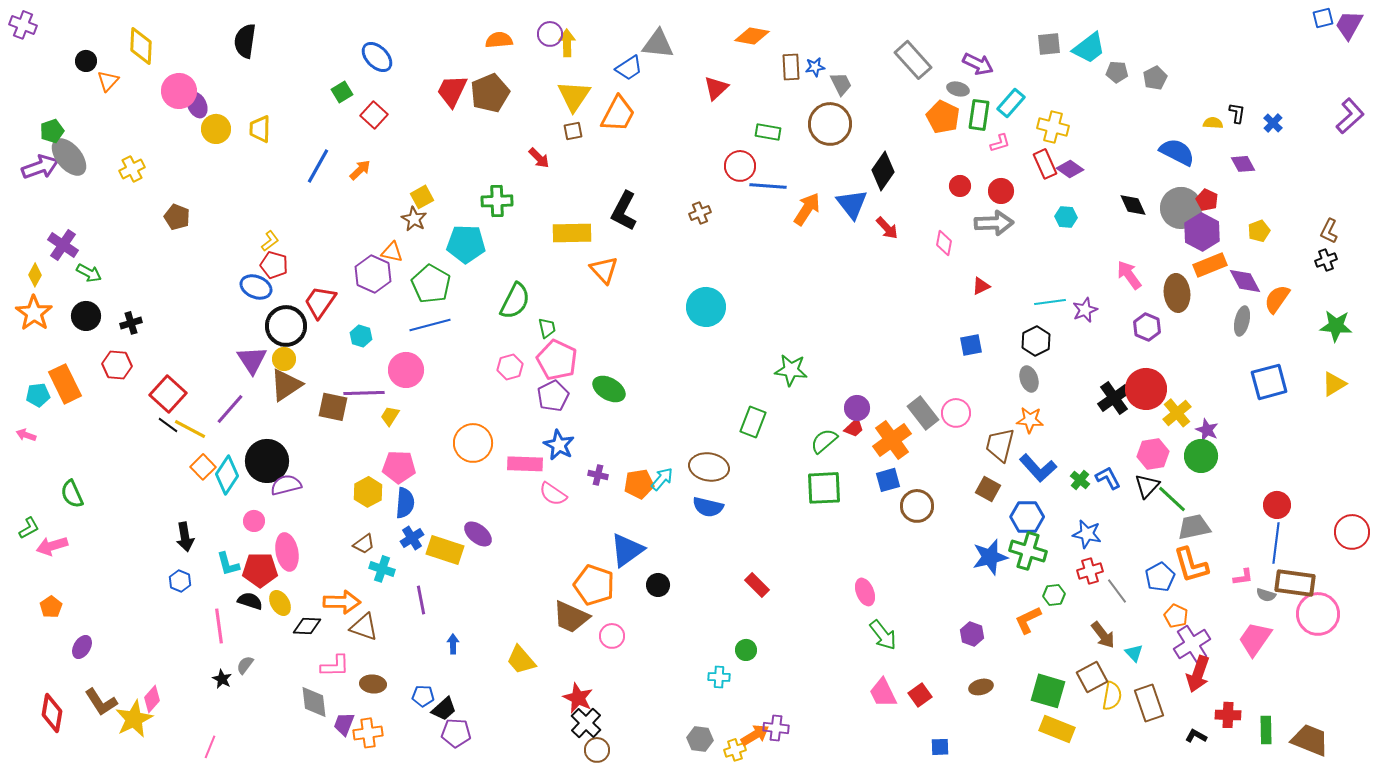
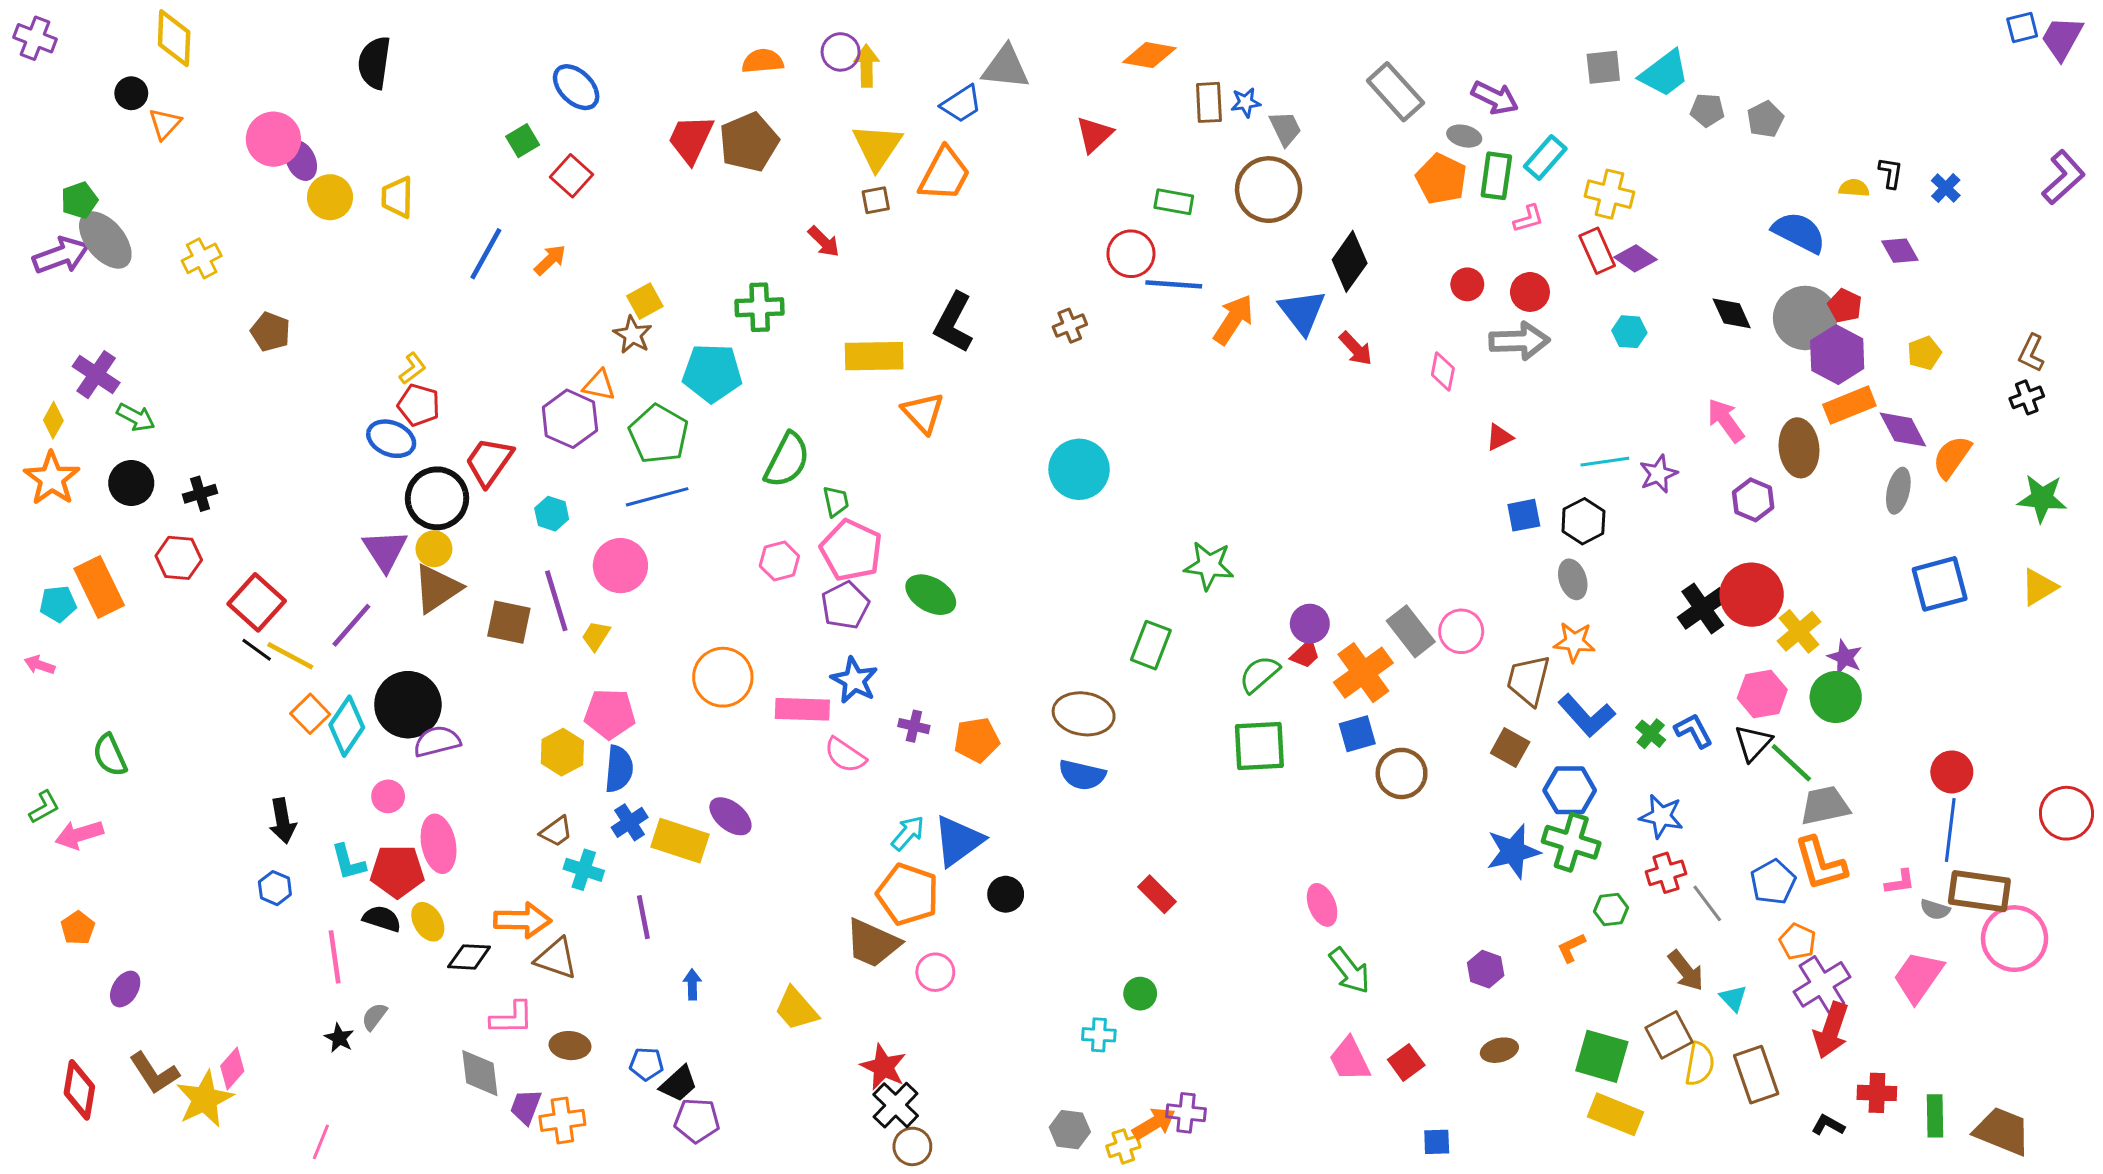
yellow diamond: (141, 46) -> (174, 38), moved
blue square: (971, 345) -> (1524, 515), moved
purple line: (364, 393) -> (556, 601), turned 75
cyan arrow: (662, 479) -> (908, 833), moved
orange L-shape: (1028, 620) -> (1571, 948), size x0.7

